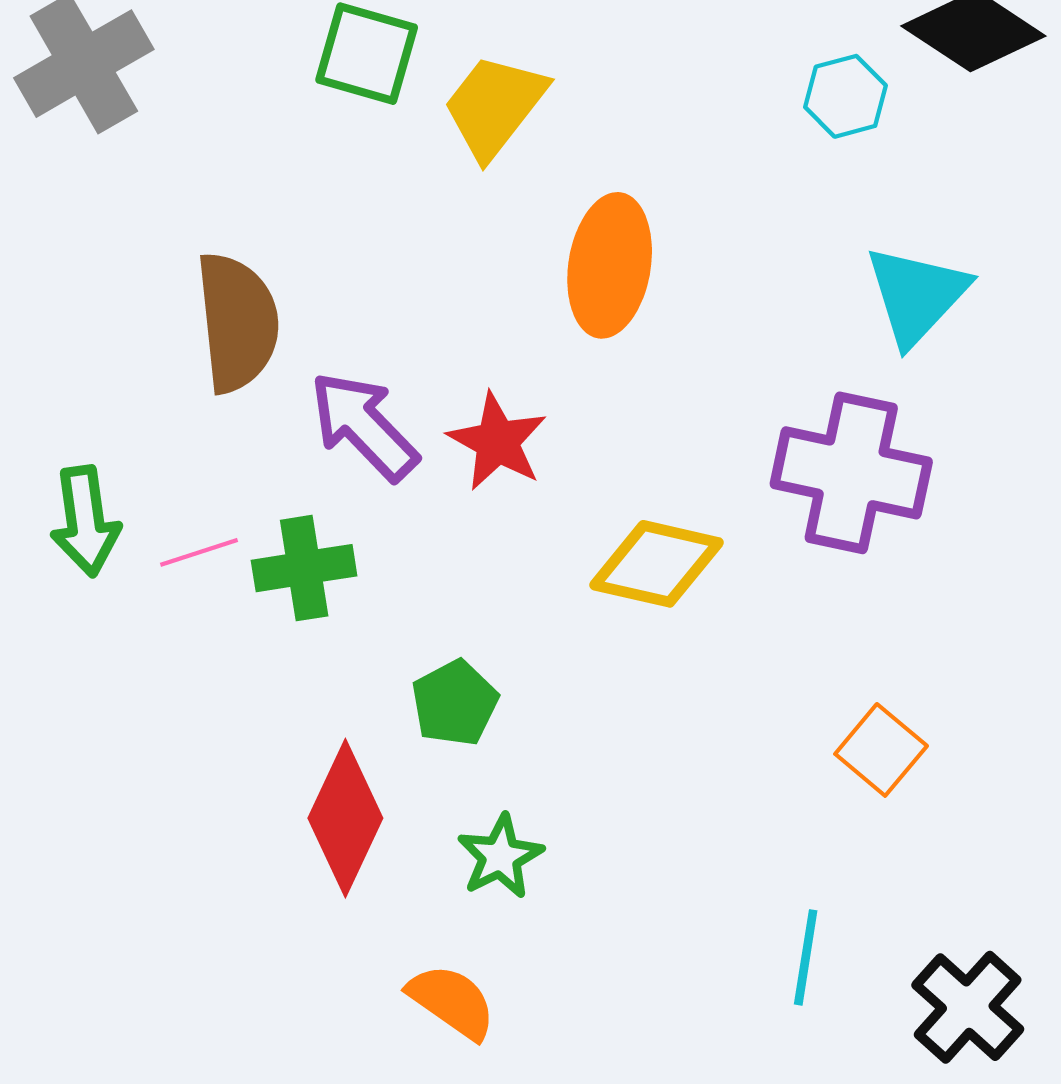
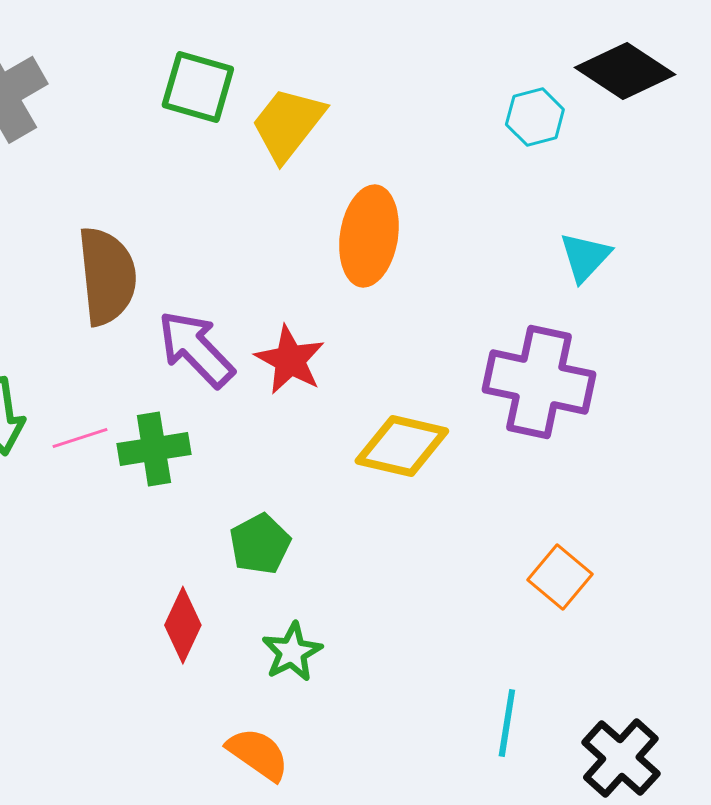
cyan triangle: (917, 295) -> (585, 257), size x0.7
red diamond: (345, 818) -> (183, 625), size x0.7

